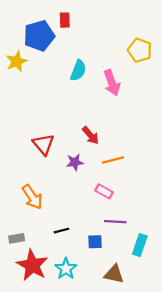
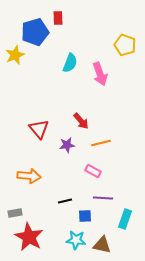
orange arrow: (32, 197) -> (29, 176), turned -50
black line: (61, 231) -> (65, 201), moved
cyan star: (66, 269) -> (76, 240), moved, turned -30

